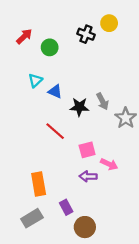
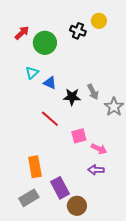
green circle: (50, 47) -> (45, 43), size x1.5
purple arrow: (88, 176) -> (96, 170), moved
purple rectangle: (66, 207) -> (60, 188), size x1.5

